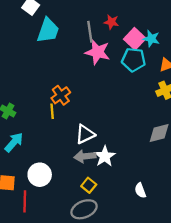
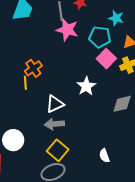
pink square: (135, 39) -> (106, 59), moved
white star: (105, 156) -> (86, 86), moved
yellow square: (89, 185) -> (58, 150), size x1.5

